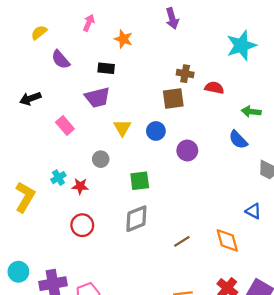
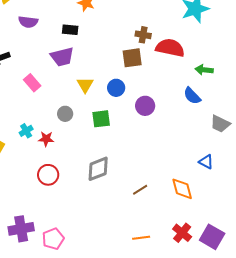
purple semicircle: (61, 60) -> (28, 22), turned -42
red semicircle: (214, 88) -> (170, 48), size x1.6
green square: (140, 181) -> (101, 119), moved

